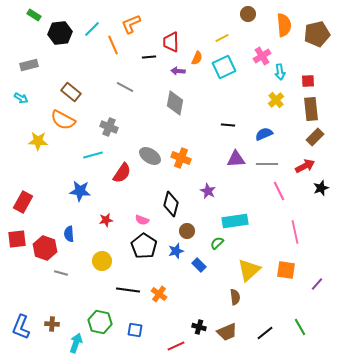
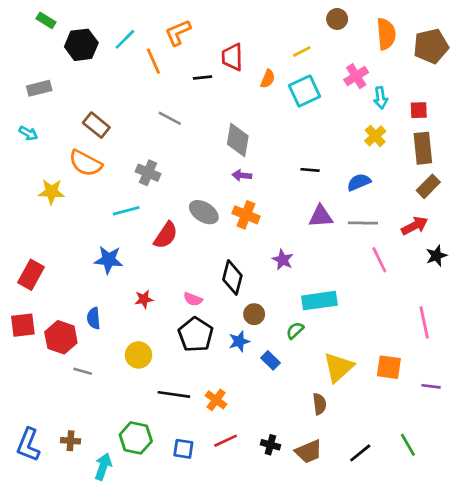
purple arrow: (178, 71) -> (242, 175), moved
pink line: (295, 232) -> (424, 322), moved
purple line: (317, 284) -> (431, 386), turned 56
red line: (176, 346) -> (226, 441), moved

